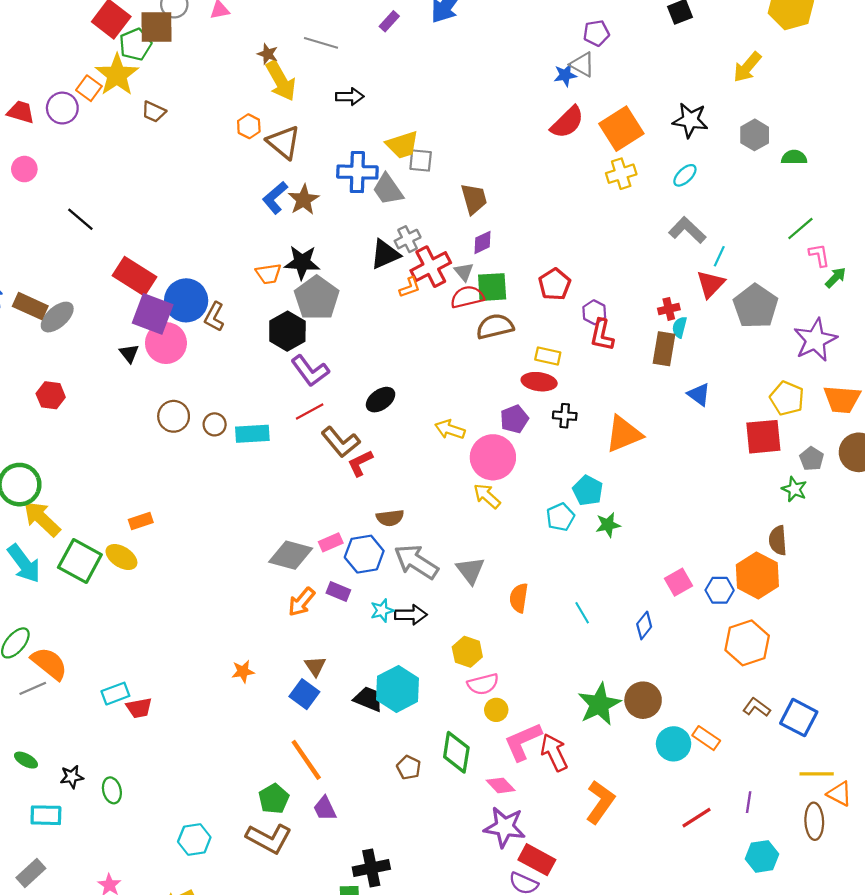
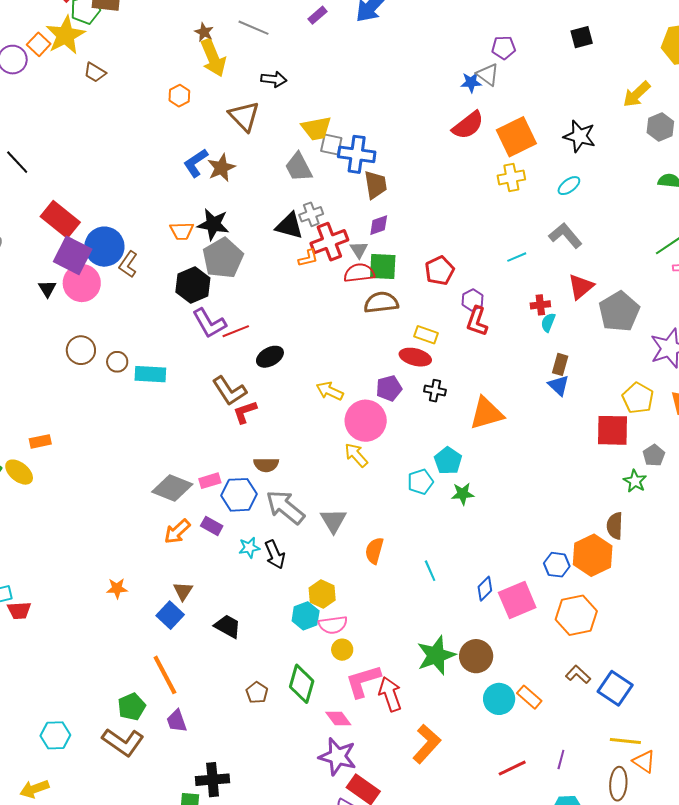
gray hexagon: (755, 135) -> (660, 127), moved
brown triangle: (284, 142) -> (244, 116), moved
blue cross: (357, 172) -> (357, 154), moved
black triangle: (385, 254) -> (289, 226), turned 32
cyan line: (719, 256) -> (517, 257), moved, turned 36
brown rectangle: (664, 349) -> (560, 364), moved, size x0.7
red line: (310, 411) -> (236, 331), moved
pink square: (679, 582) -> (517, 600), moved, size x1.5
black arrow: (411, 615) -> (275, 555), turned 60
cyan hexagon: (398, 689) -> (306, 616), moved, size x0.7

